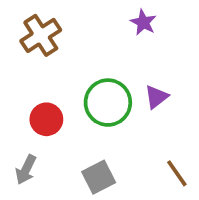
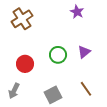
green circle: (108, 103) -> (58, 55), size x0.7
brown line: (177, 173) -> (86, 89), moved

